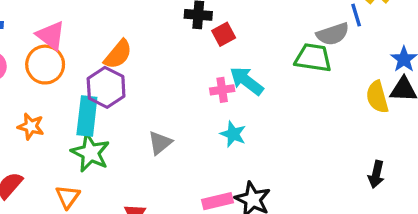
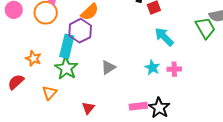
green trapezoid: (313, 58) -> (205, 28), turned 45
pink cross: (222, 90) -> (174, 69), moved
orange star: (31, 126) -> (33, 58), moved

